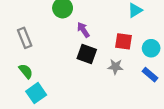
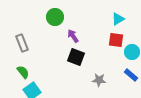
red square: (124, 41) -> (116, 40), moved
gray star: (115, 67) -> (99, 80), moved

